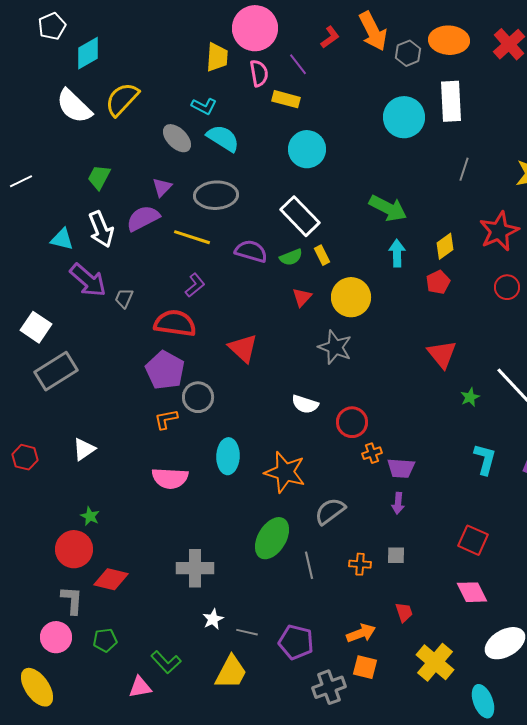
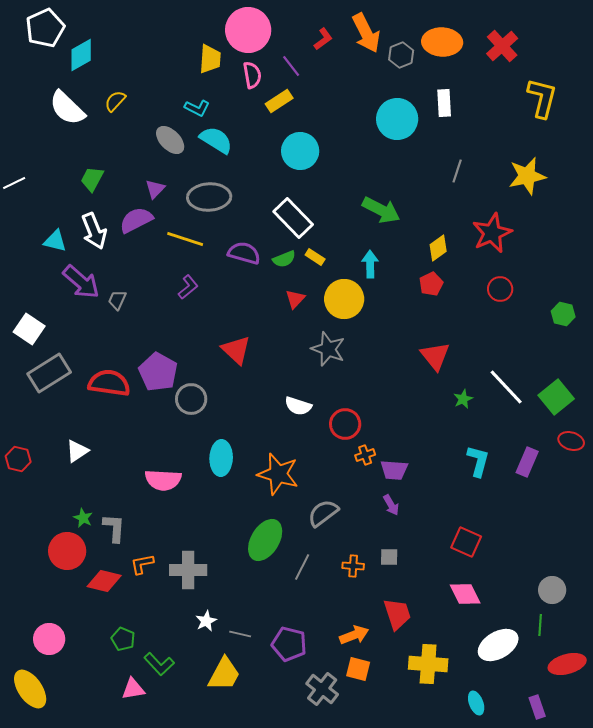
white pentagon: (52, 26) -> (45, 28), size x1.4
yellow semicircle: (122, 99) -> (115, 101), size x0.6
yellow rectangle: (286, 99) -> (279, 101), turned -48
white rectangle: (451, 101) -> (444, 103), size x0.7
cyan arrow: (397, 253) -> (370, 264), moved
yellow rectangle: (322, 255) -> (315, 257), turned -30
red semicircle: (175, 323) -> (109, 383), moved
orange L-shape: (166, 419) -> (142, 564), moved
purple arrow: (398, 503) -> (391, 505), turned -35
gray line: (309, 565) -> (302, 567), turned 40
gray L-shape: (72, 600) -> (114, 528), moved
red trapezoid: (404, 612) -> (397, 614), size x1.6
green pentagon: (105, 640) -> (123, 639), moved, turned 30
yellow cross: (435, 662) -> (428, 664), turned -36
gray cross: (329, 687) -> (322, 689), turned -32
cyan ellipse: (483, 701) -> (476, 703), size x0.7

